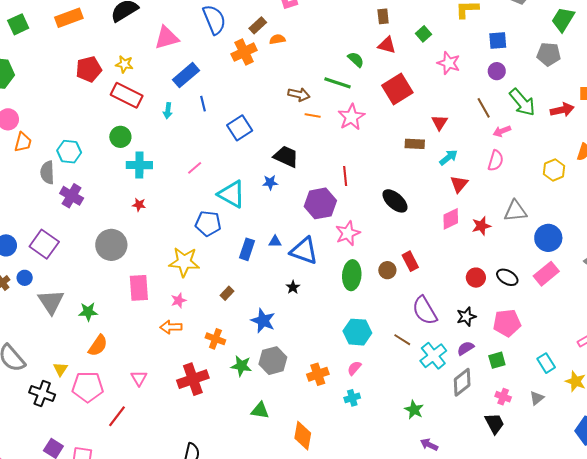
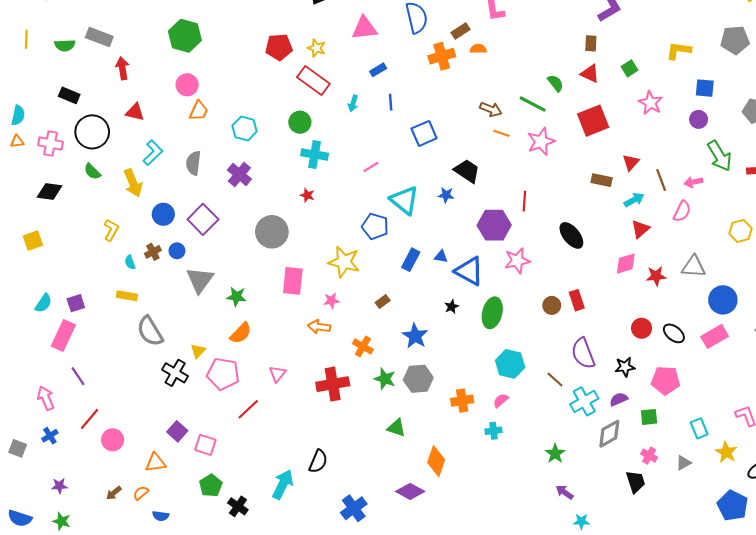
blue rectangle: (186, 75) -> (378, 70), size x0.6
brown line: (484, 108) -> (661, 180), moved
gray semicircle: (47, 173) -> (193, 163), moved
green ellipse: (352, 275) -> (492, 313), moved

